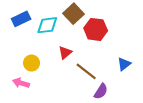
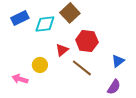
red hexagon: (96, 29) -> (87, 41), moved
yellow circle: (32, 63) -> (40, 65), moved
purple semicircle: (101, 91) -> (114, 87), moved

